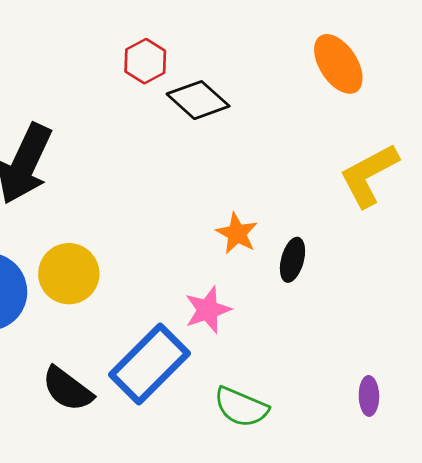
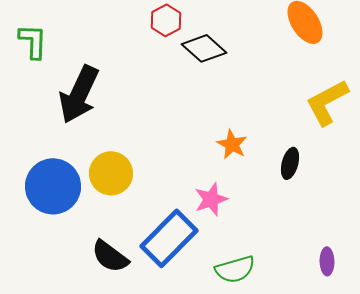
black ellipse: (292, 260) -> (290, 163), moved
green semicircle: (241, 407) -> (235, 269), turned -39

